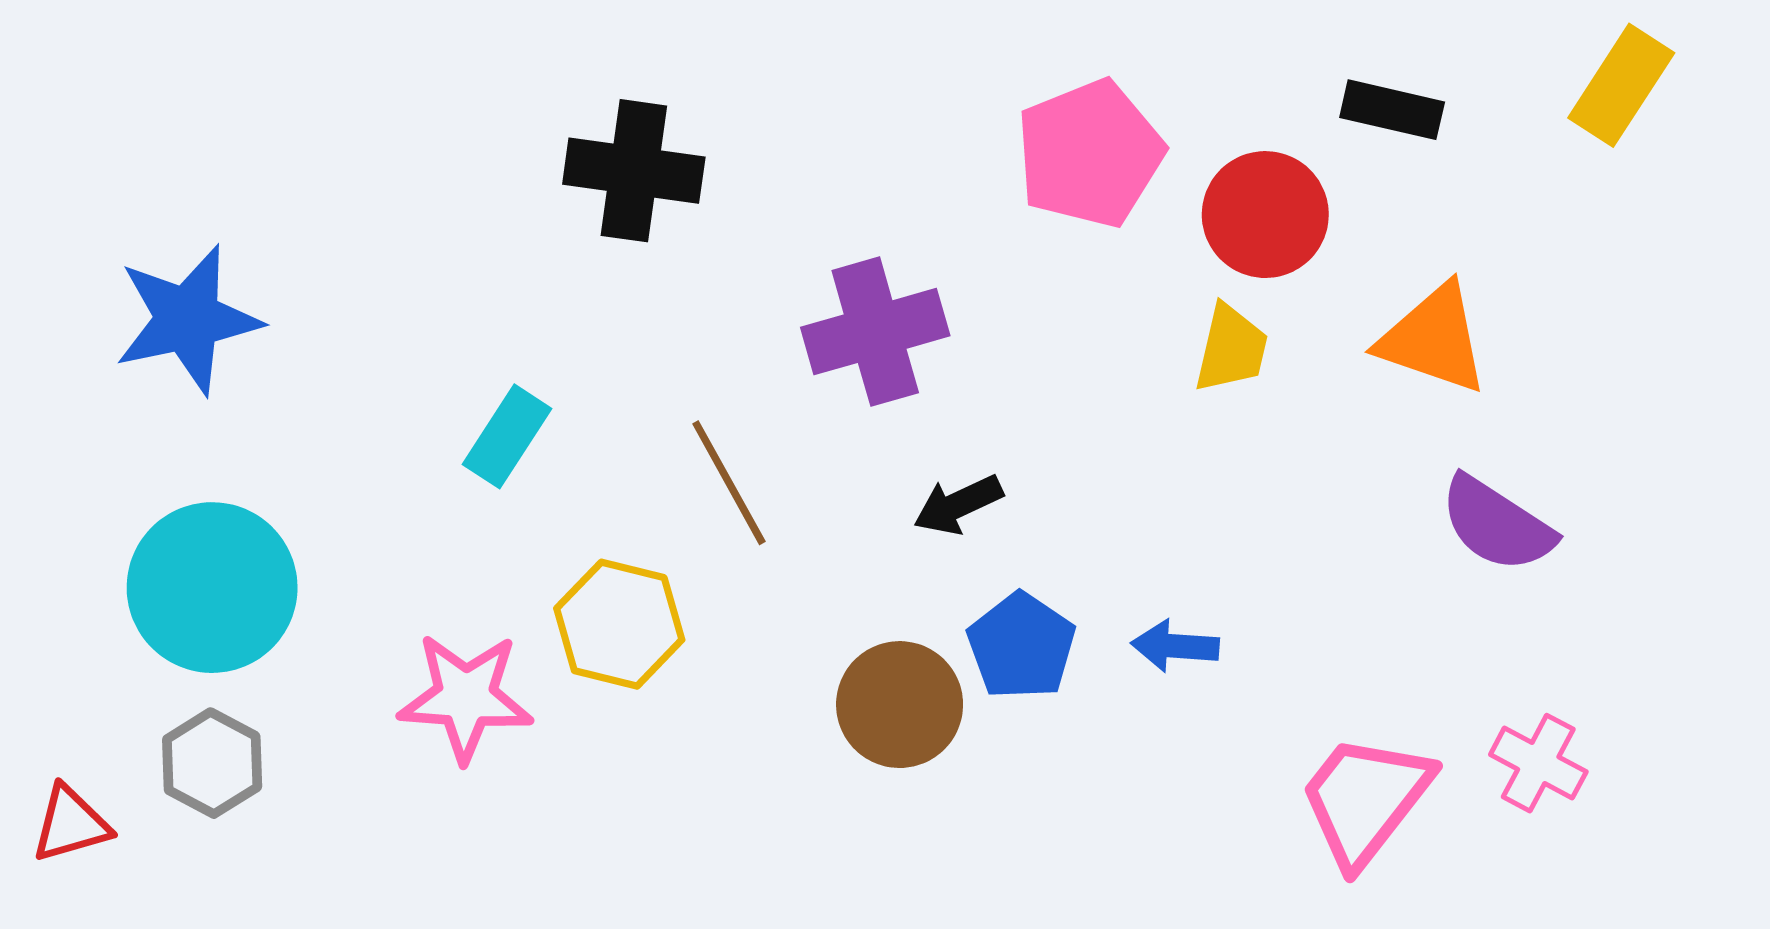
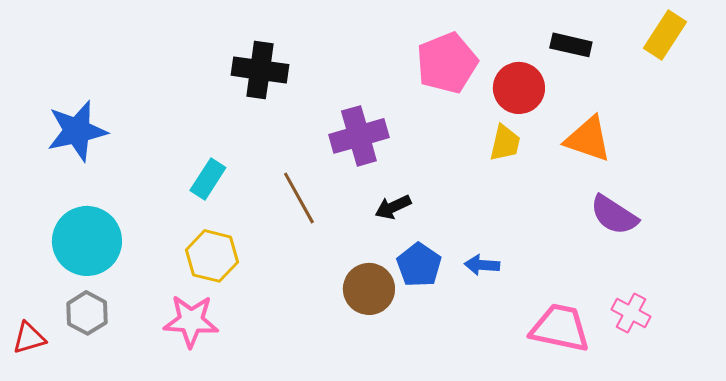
yellow hexagon: (619, 624) -> (212, 256), moved
pink star: (466, 697) -> (191, 321), moved
pink trapezoid: (1365, 800) -> (560, 328), turned 64

